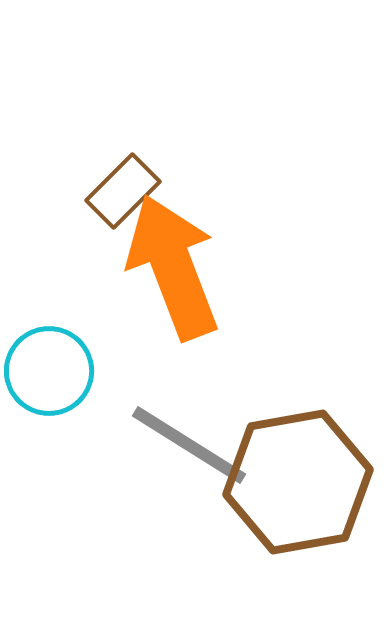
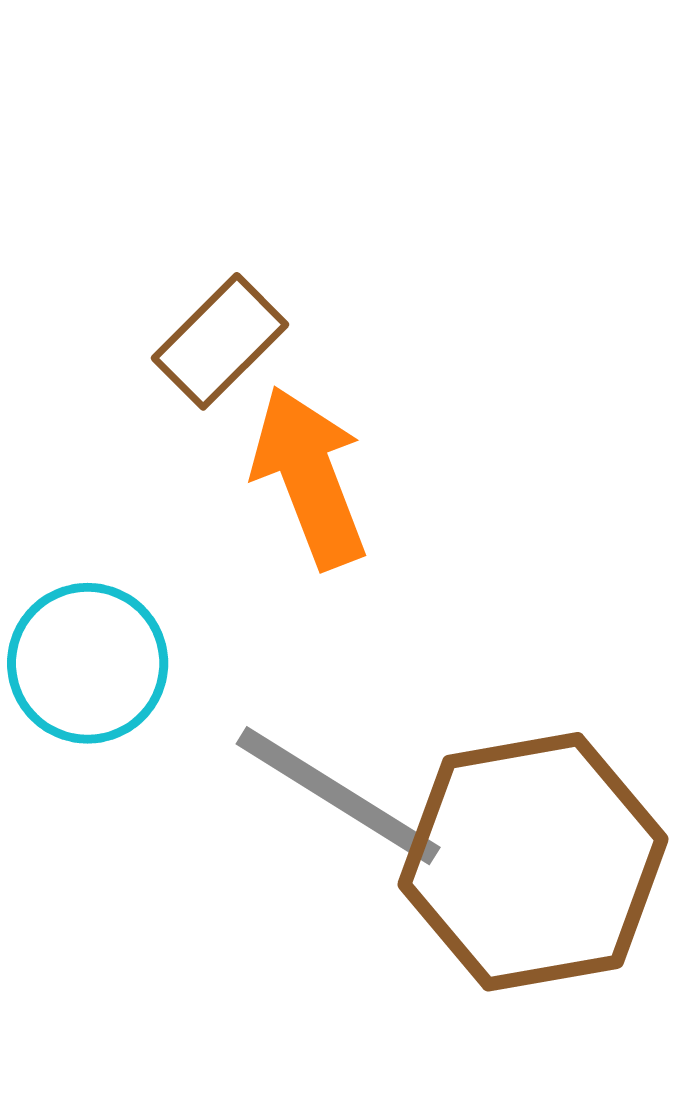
orange arrow: (173, 267) -> (309, 477), size x0.7

